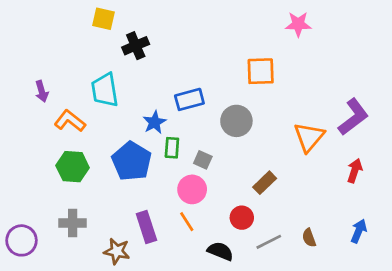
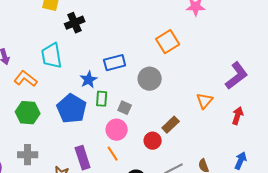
orange square: (261, 71) -> (168, 42), turned -30
orange triangle: (309, 137) -> (205, 101), moved, size x0.7
red circle: (242, 218) -> (153, 141), moved

